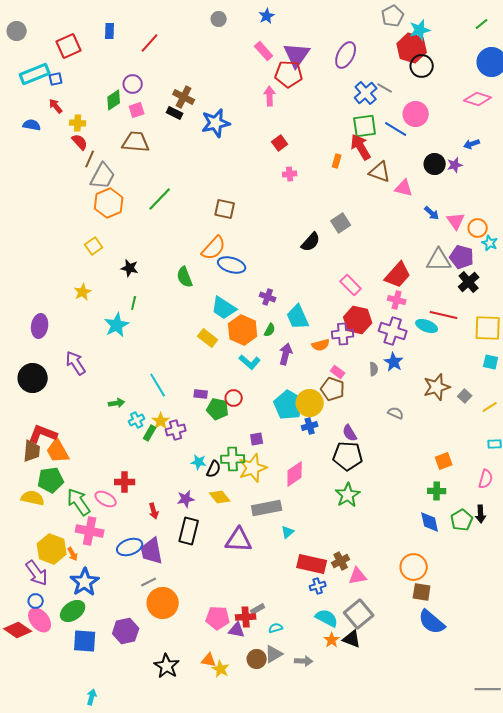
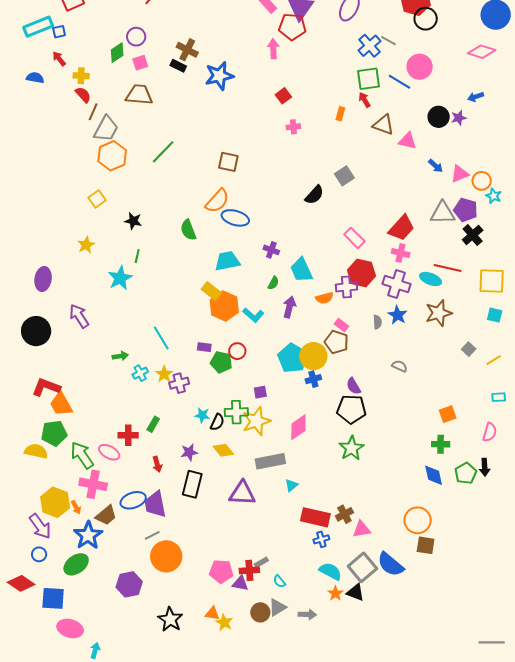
red arrow: (361, 147) -> (364, 100), size x0.6
pink triangle: (456, 221) -> (460, 174), turned 42
cyan trapezoid: (224, 308) -> (227, 261), turned 136
orange hexagon: (243, 330) -> (224, 306), moved
brown star: (437, 387) -> (439, 313), moved
green rectangle: (150, 433) -> (153, 424), moved
brown trapezoid: (32, 451) -> (106, 515), moved, turned 45
pink ellipse: (40, 620) -> (70, 628), moved, turned -35
blue semicircle: (432, 622) -> (391, 564), moved
cyan semicircle: (276, 628) -> (279, 581), turned -112
blue square: (85, 641) -> (53, 598), moved

